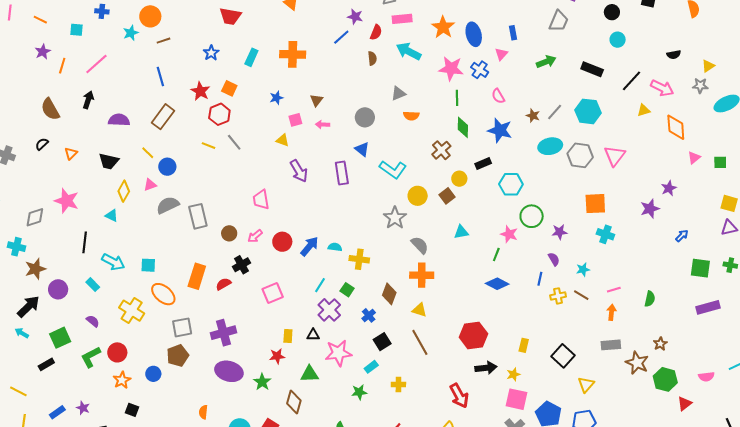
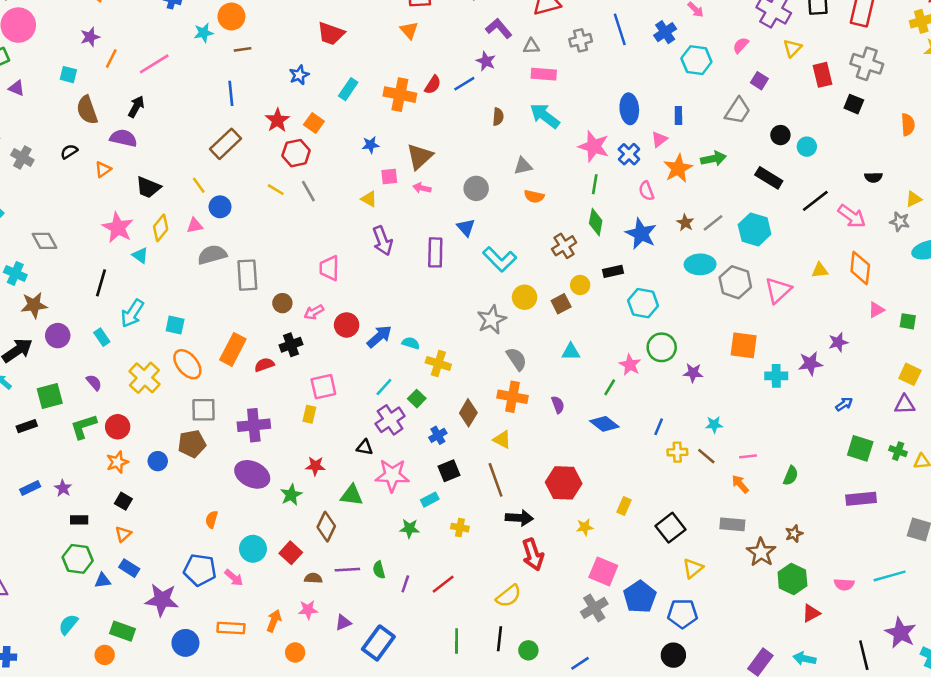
black circle: (612, 12) -> (780, 135), moved
orange star: (443, 27) -> (678, 168), moved
cyan square: (76, 30) -> (68, 75), moved
red semicircle: (376, 32) -> (433, 85), moved
brown triangle: (316, 100) -> (420, 157), size x1.6
yellow triangle: (644, 110) -> (820, 270), moved
purple semicircle: (119, 120) -> (123, 138), moved
pink star: (67, 201) -> (118, 228), moved
gray diamond: (35, 217) -> (45, 241), turned 70
cyan cross: (605, 234) -> (776, 376), moved, turned -30
purple semicircle: (554, 259) -> (558, 405), moved
cyan arrow: (113, 262) -> (132, 313), turned 85
orange arrow: (611, 312) -> (740, 484), turned -56
yellow rectangle: (288, 336) -> (309, 414), moved
black arrow: (486, 368) -> (519, 518), moved
yellow star: (513, 374) -> (585, 527), moved

